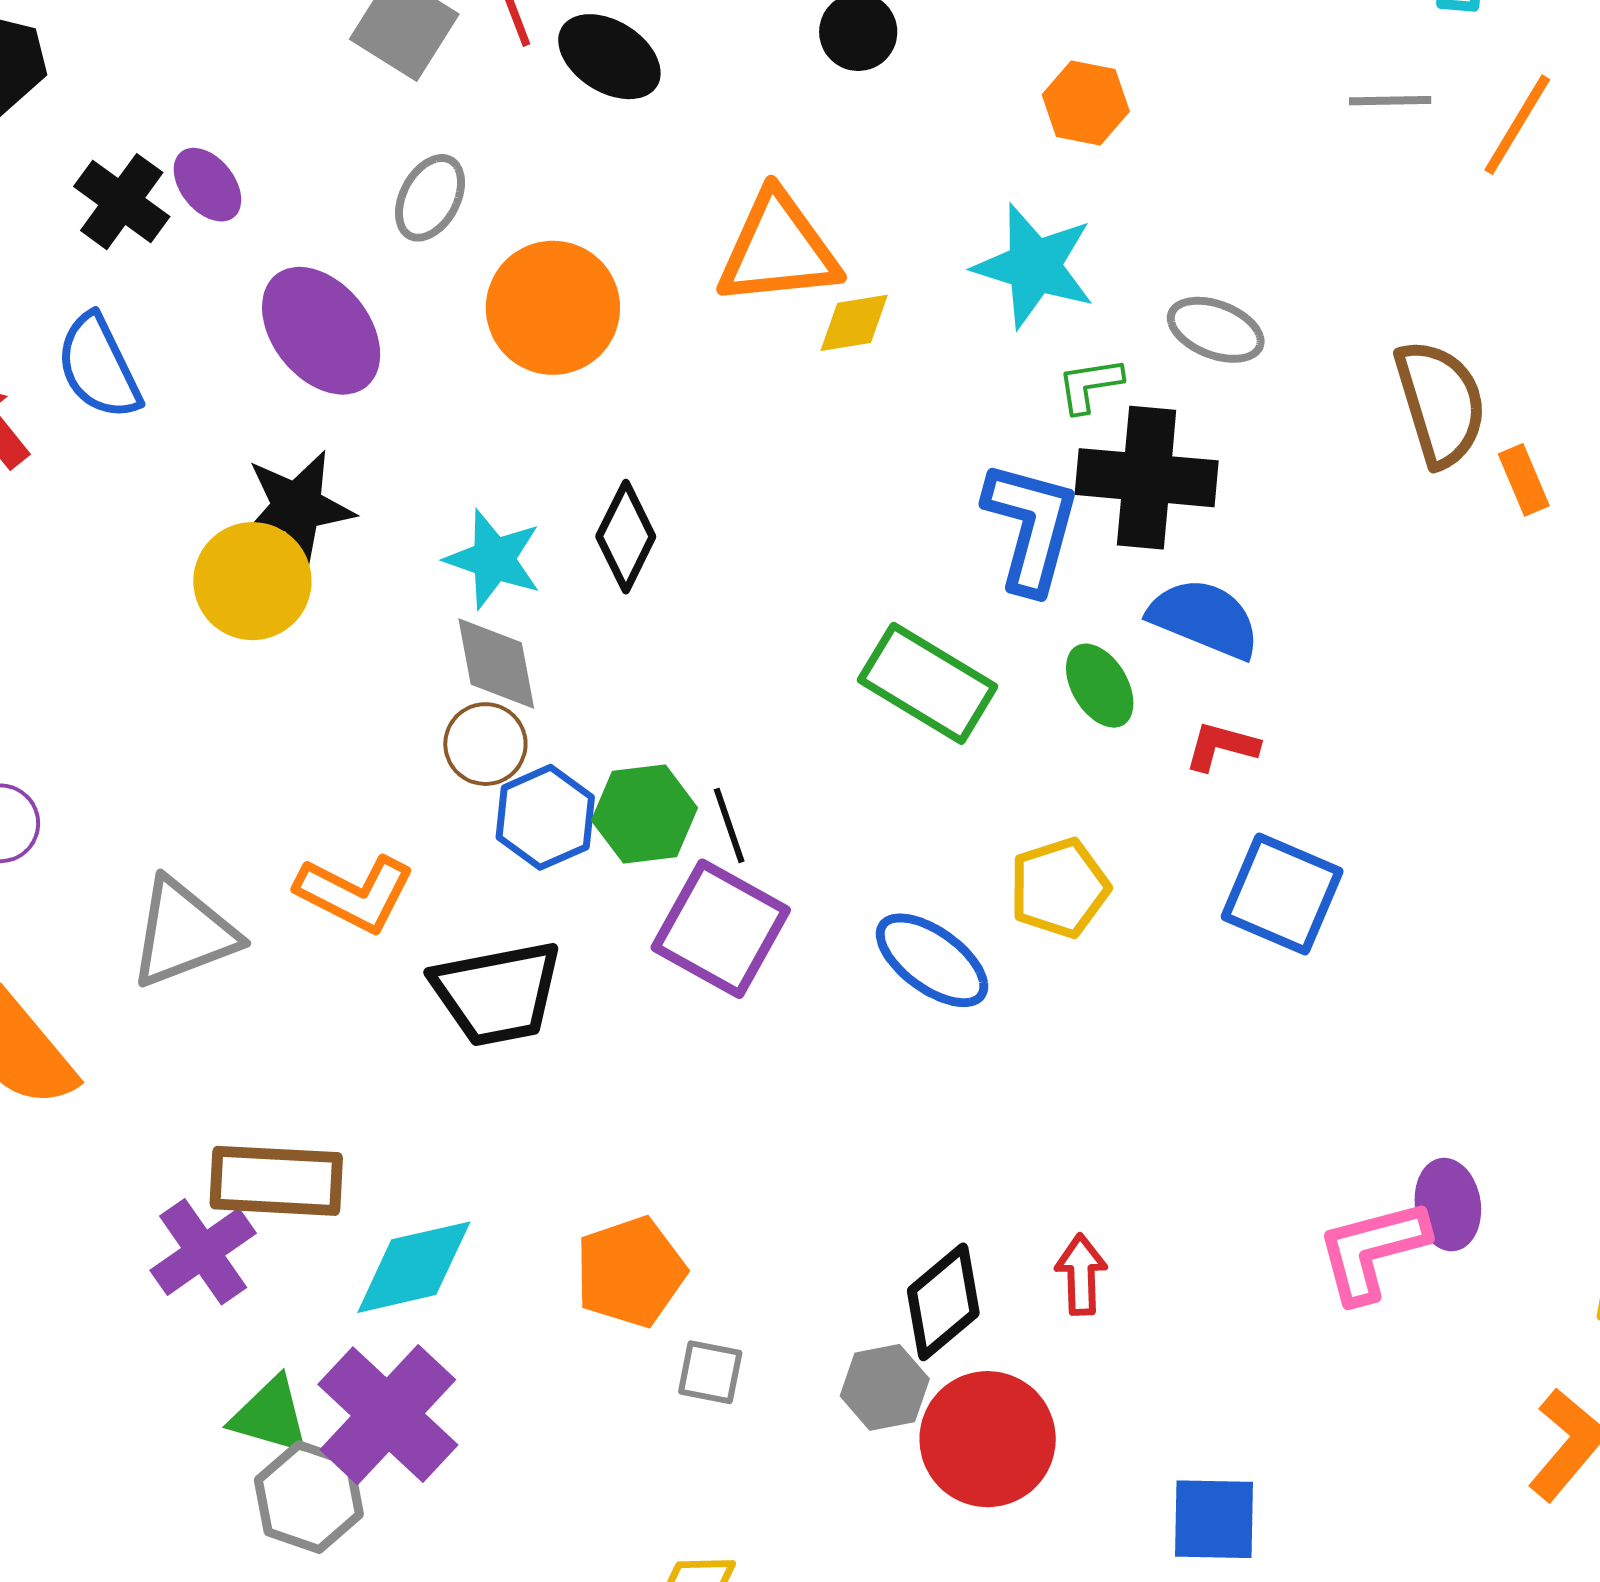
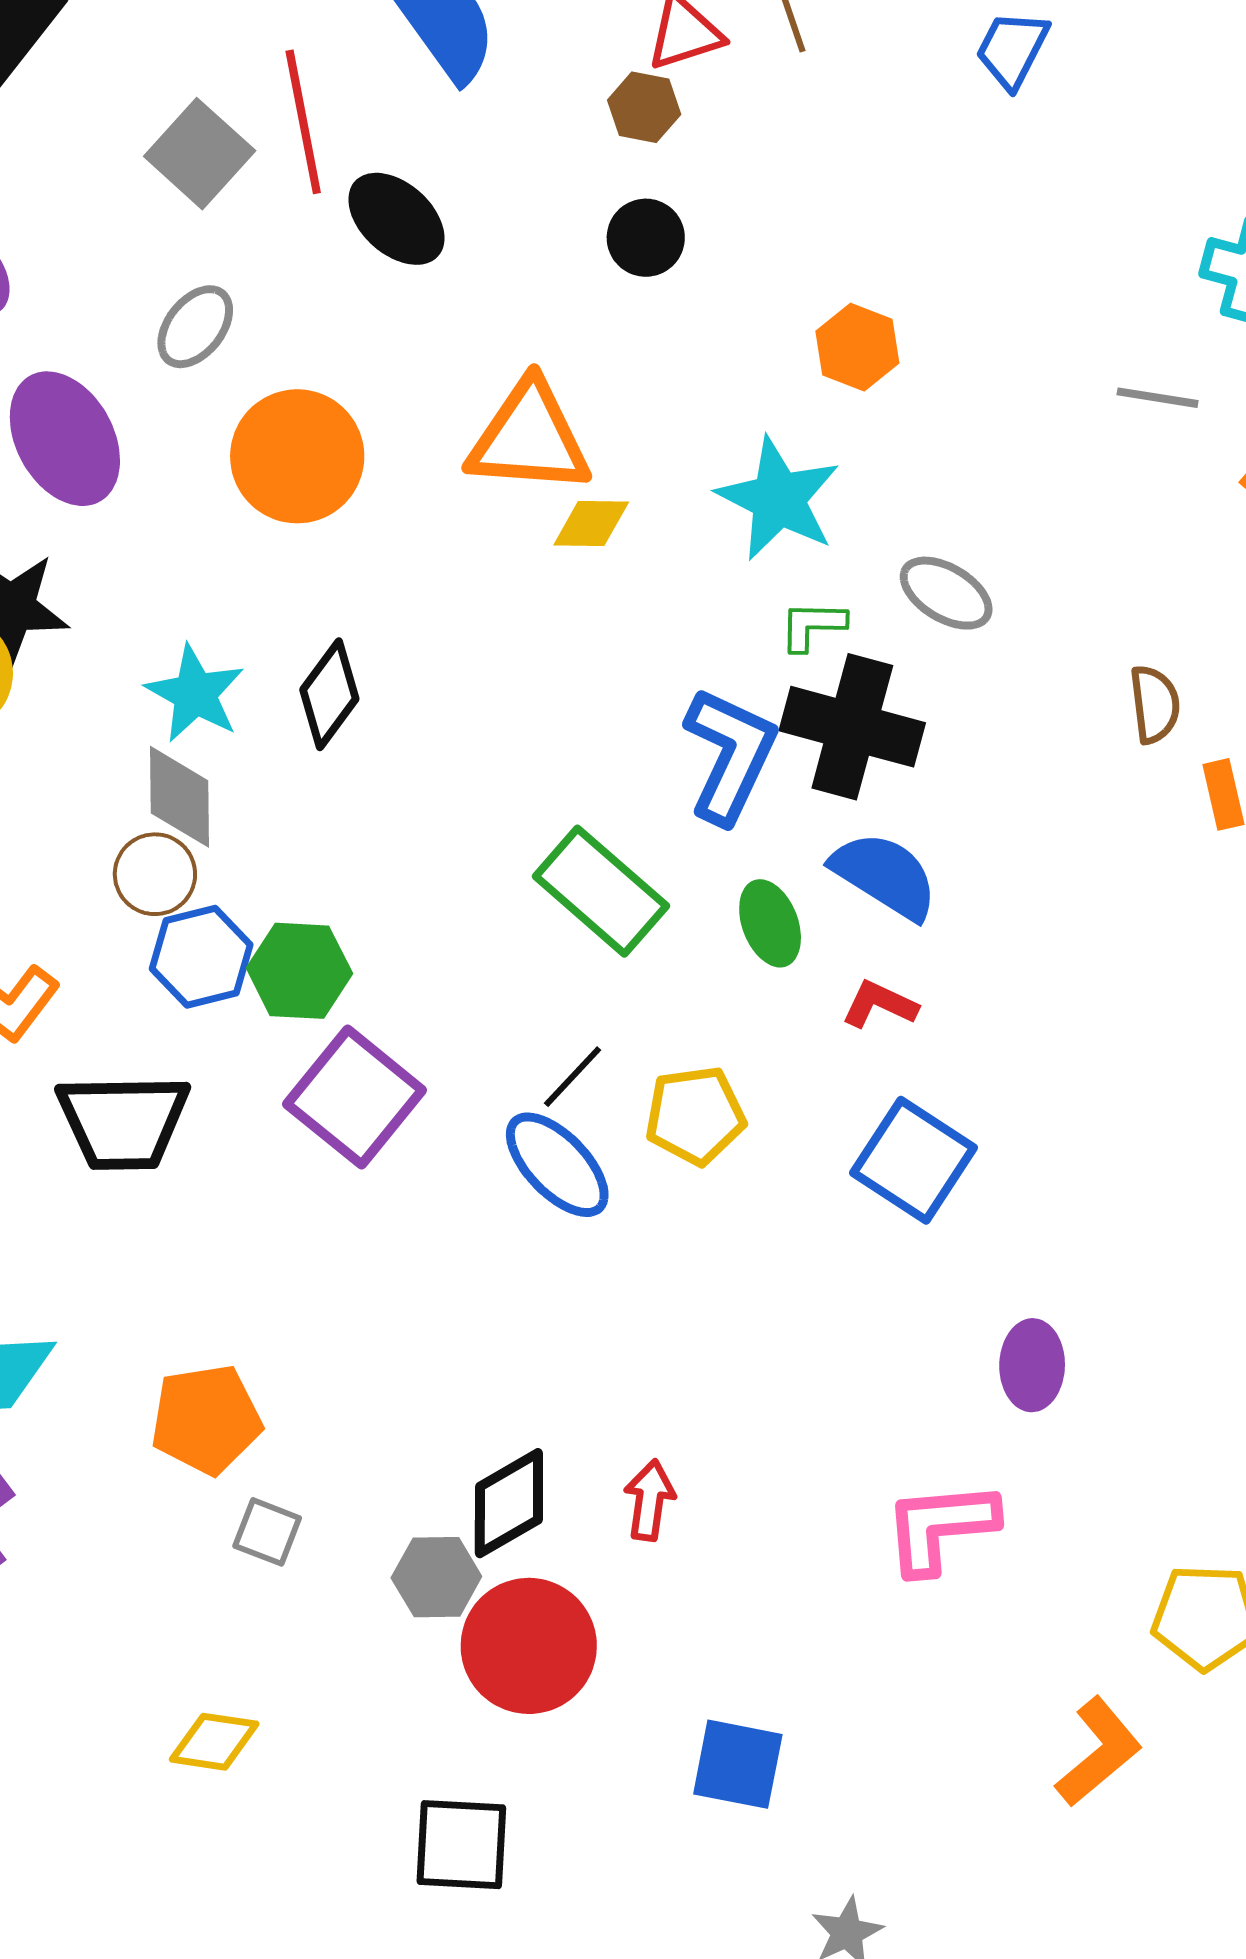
brown semicircle: (1440, 403) -> (1155, 704), size x0.6
black line: (729, 825) -> (573, 1077), moved, turned 52
purple ellipse: (1448, 1205) -> (1032, 1365), moved

